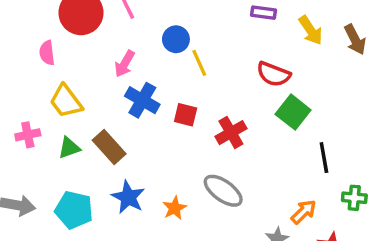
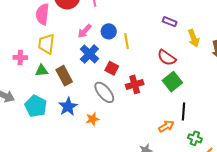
blue circle: (176, 39) -> (109, 31), moved
pink semicircle: (47, 53) -> (42, 14), size x1.5
yellow trapezoid: (66, 101) -> (46, 44), turned 30
gray ellipse: (223, 191) -> (104, 92), moved
orange arrow: (304, 212) -> (166, 126), moved

